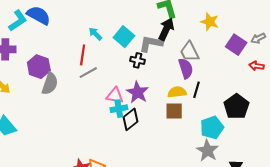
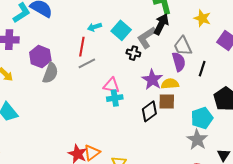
cyan arrow: (95, 34) -> (94, 27), turned -64
gray L-shape: (151, 44) -> (146, 38), turned -45
black line: (196, 90) -> (202, 69), moved
purple star: (138, 92) -> (152, 80), moved
black diamond: (131, 119) -> (149, 111), moved

